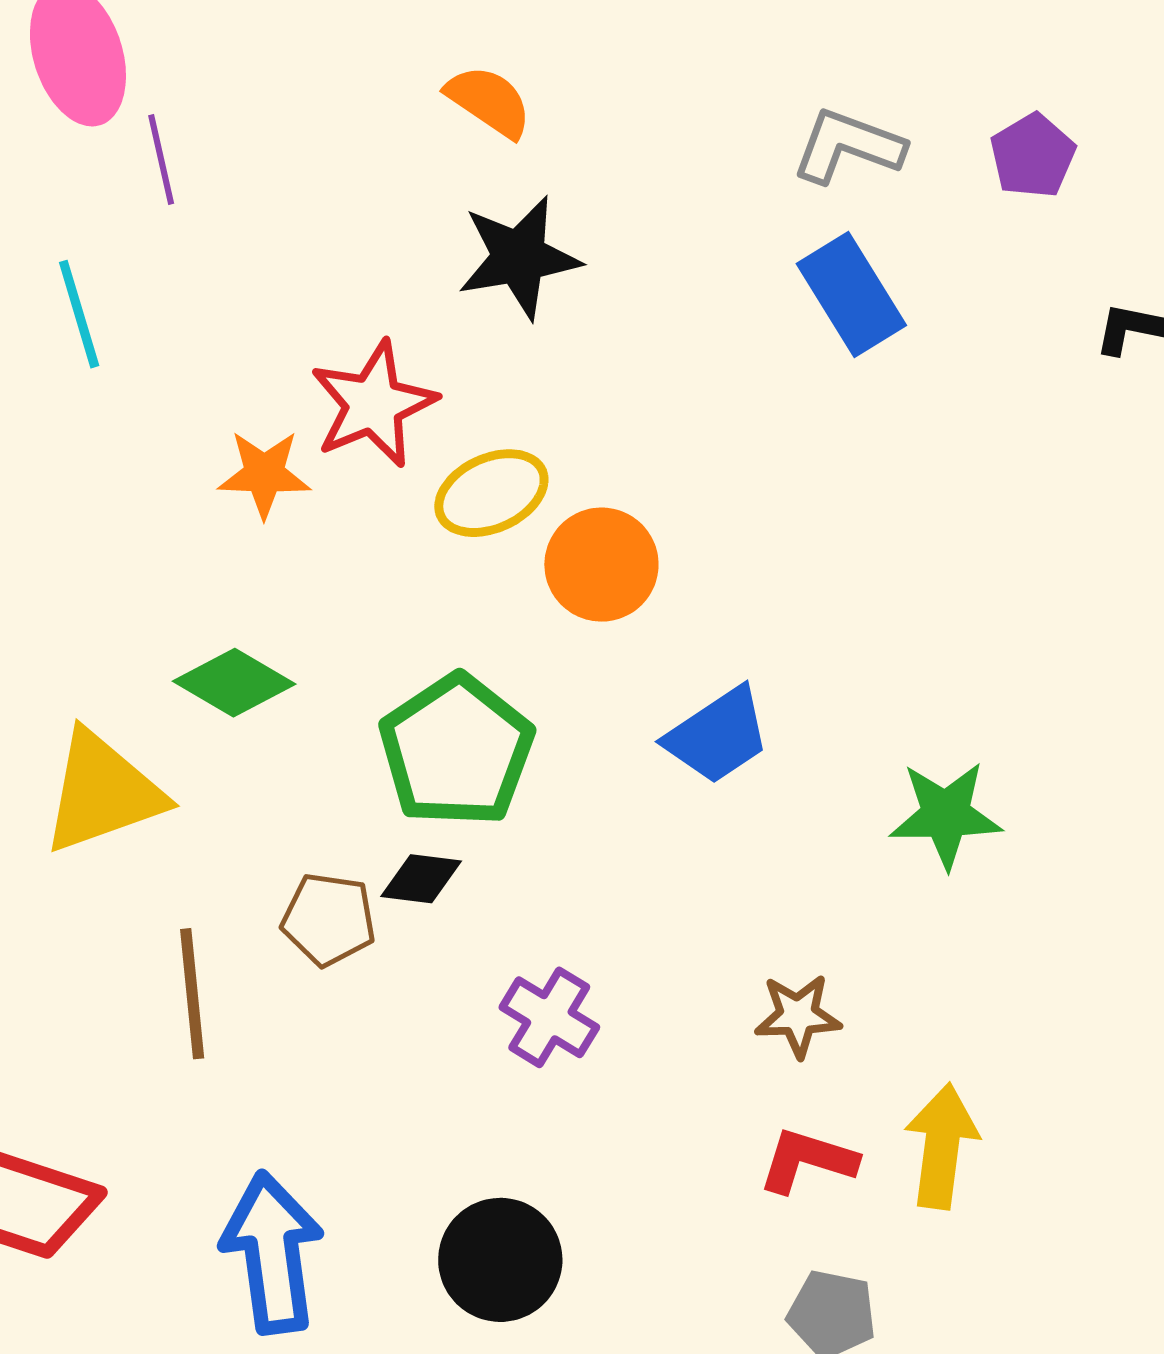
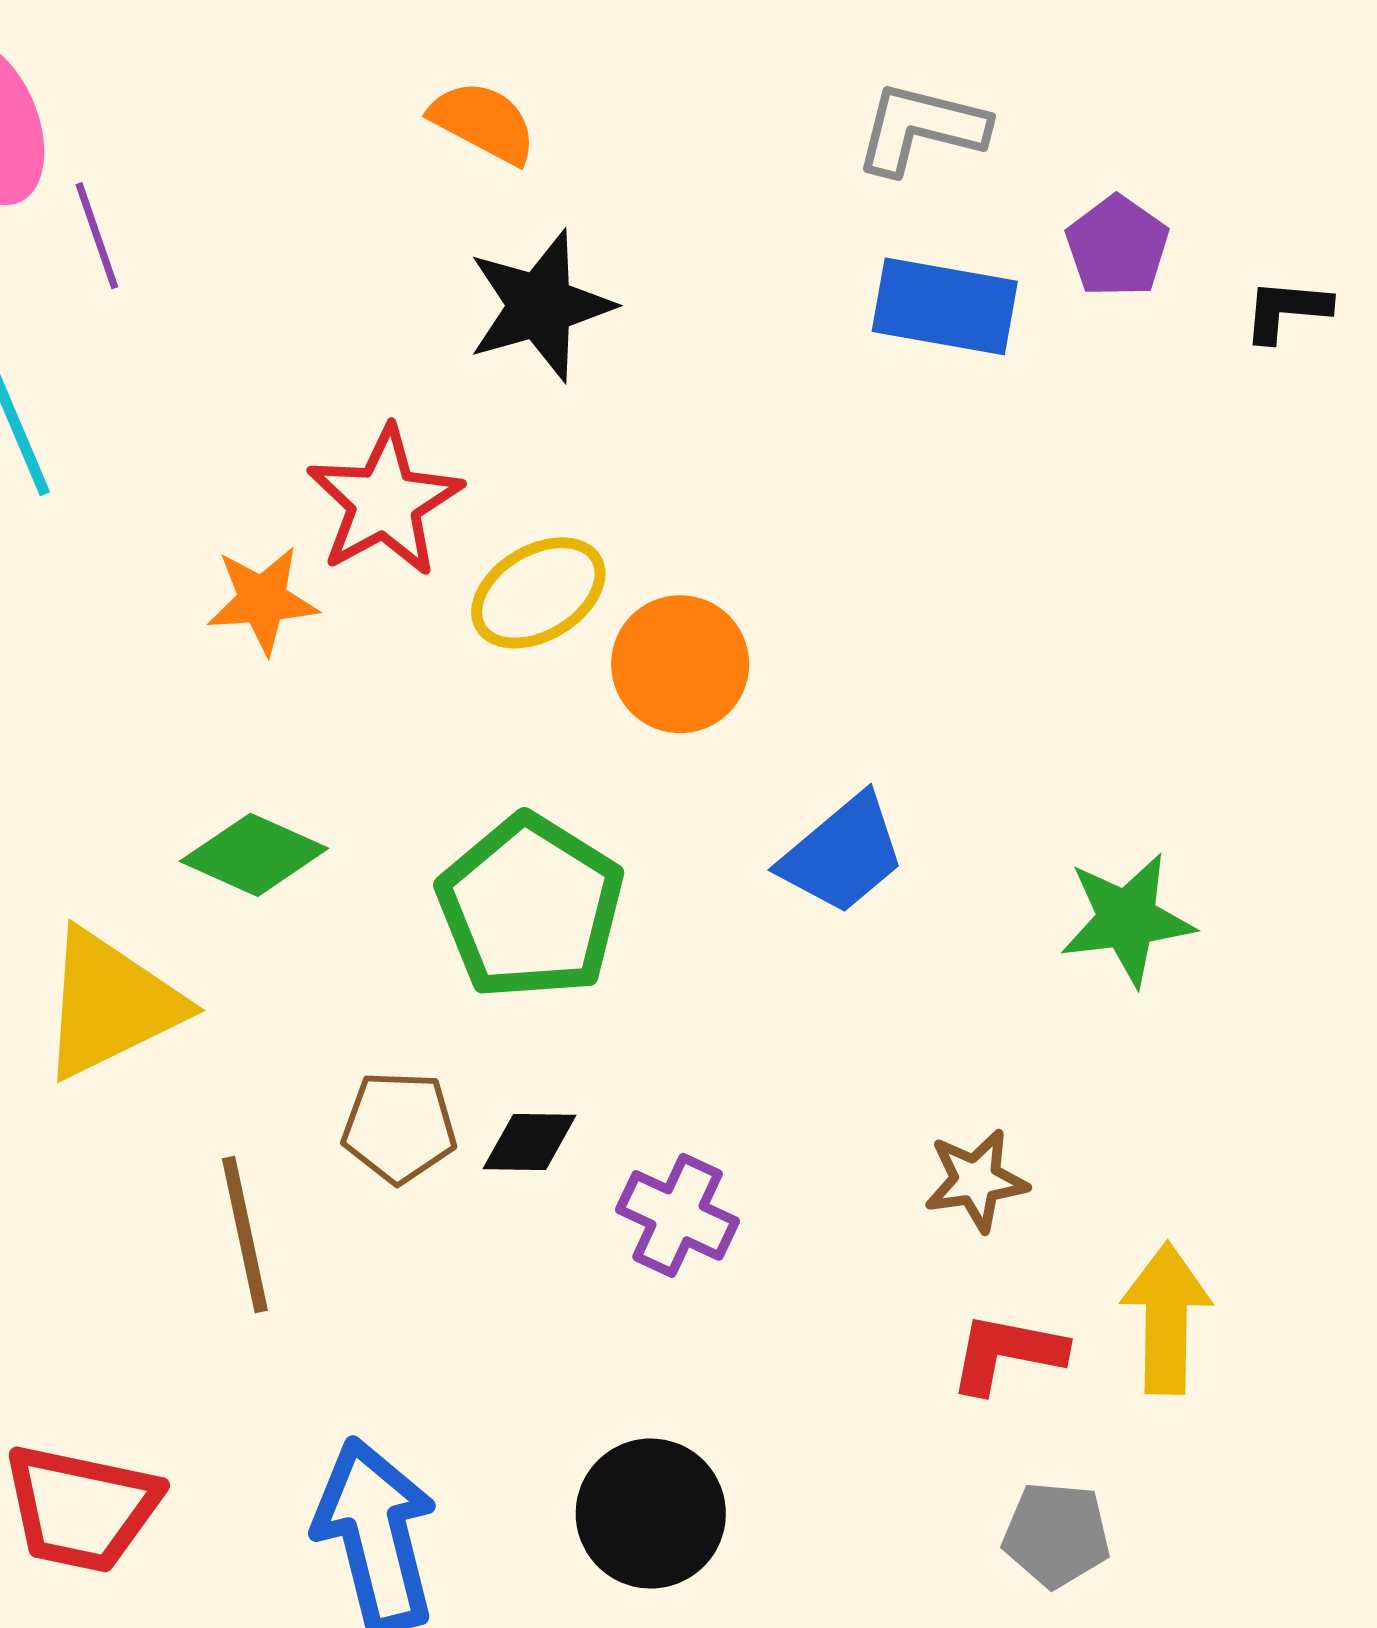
purple pentagon: (1033, 156) -> (1117, 246), moved
blue rectangle: (851, 294) -> (945, 306), turned -42
black diamond: (421, 879) -> (530, 1142), moved

